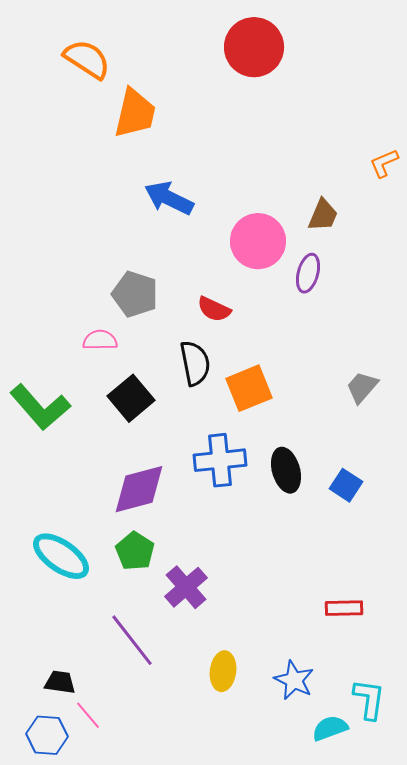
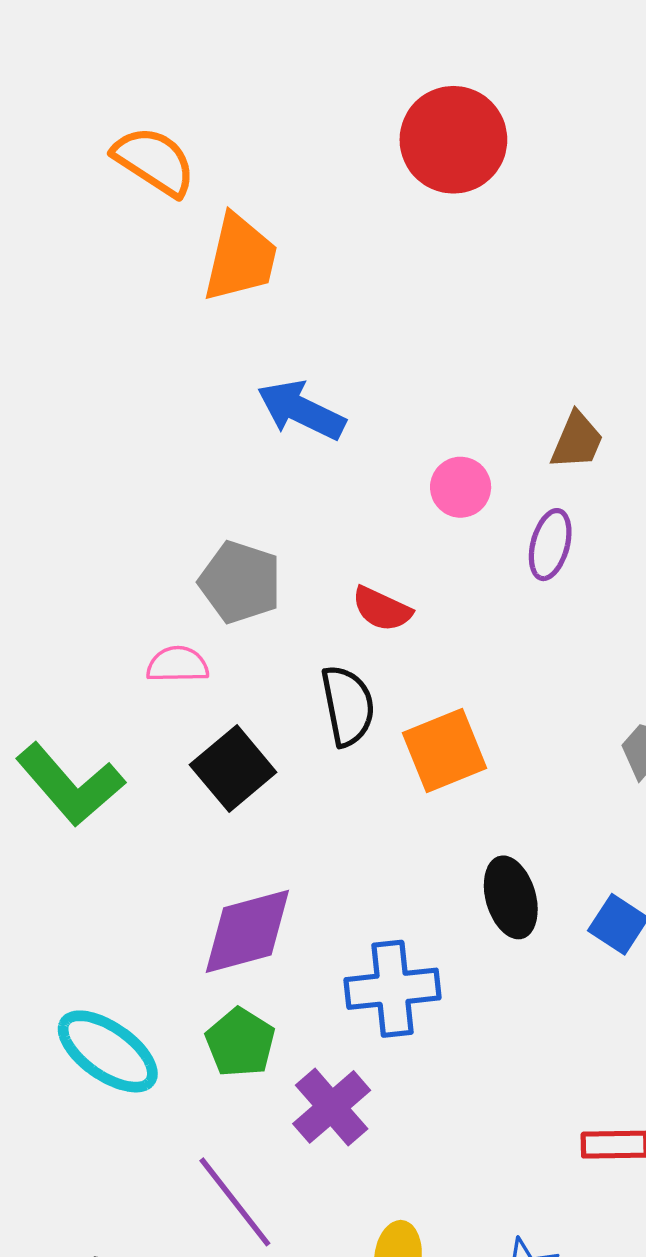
pink circle: (258, 241) -> (461, 487), size x0.6
blue cross: (220, 460) -> (393, 989), moved

